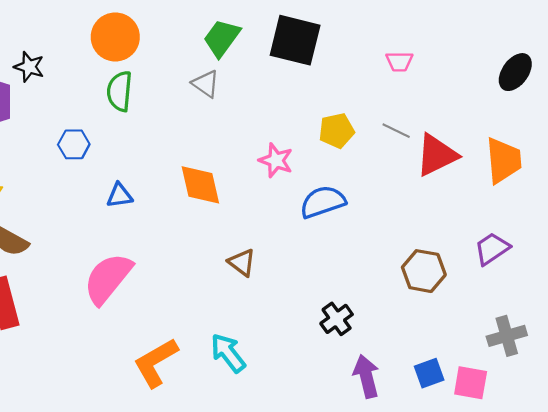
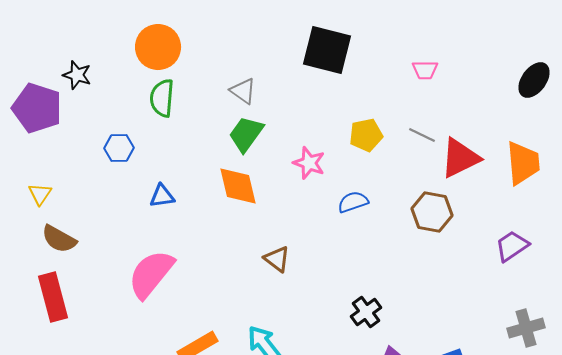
green trapezoid: (222, 38) -> (246, 134), moved
blue semicircle: (323, 202) -> (353, 202), size x0.7
brown hexagon: (424, 271) -> (432, 212), moved

